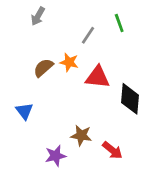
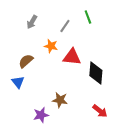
gray arrow: (38, 16) -> (32, 22), moved
brown semicircle: (43, 68) -> (26, 61), moved
red arrow: (112, 150) -> (100, 111), moved

